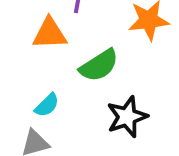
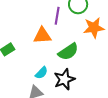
black star: (127, 117) -> (64, 79), moved

